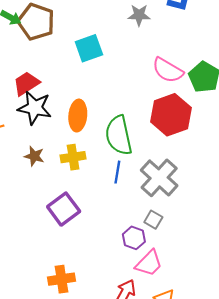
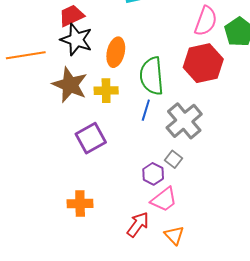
pink semicircle: (168, 70) -> (206, 21), turned -108
brown star: (34, 156) -> (70, 85), size x1.8

